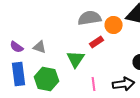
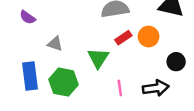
orange circle: (114, 25) -> (149, 37), moved
purple semicircle: (17, 47) -> (28, 17), moved

